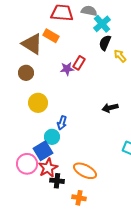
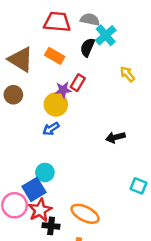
orange rectangle: (51, 36) -> (55, 56), moved
black semicircle: (105, 43) -> (87, 47), moved
yellow circle: (38, 103) -> (56, 104), moved
blue arrow: (62, 123) -> (51, 129), moved, turned 40

